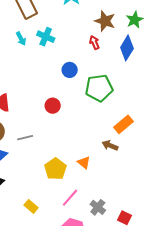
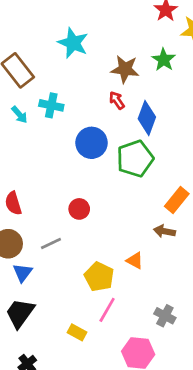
blue diamond: (127, 48) -> (147, 118), moved
blue circle: (70, 70) -> (92, 143), size x1.5
red circle: (53, 106) -> (79, 209), moved
pink line: (70, 198) -> (107, 310), moved

